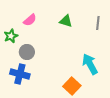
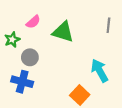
green triangle: (66, 21) -> (63, 32), moved, size x1.5

